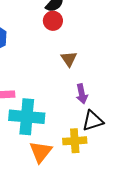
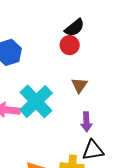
cyan cross: (27, 117) -> (36, 101), moved, turned 32

